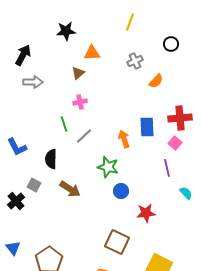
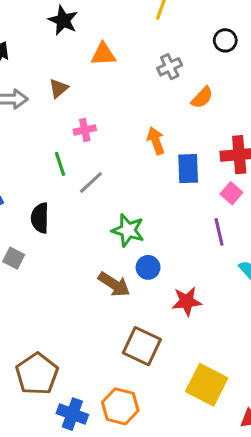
black star: (66, 31) -> (63, 20), turned 30
brown triangle: (78, 73) -> (58, 88), moved
orange arrow: (124, 139) -> (156, 141), moved
brown arrow: (70, 189) -> (114, 284), moved

